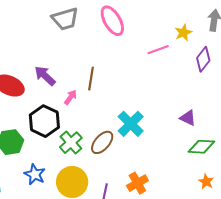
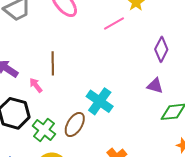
purple diamond: (203, 59) -> (161, 49), moved
pink arrow: (71, 97) -> (36, 85), turned -63

